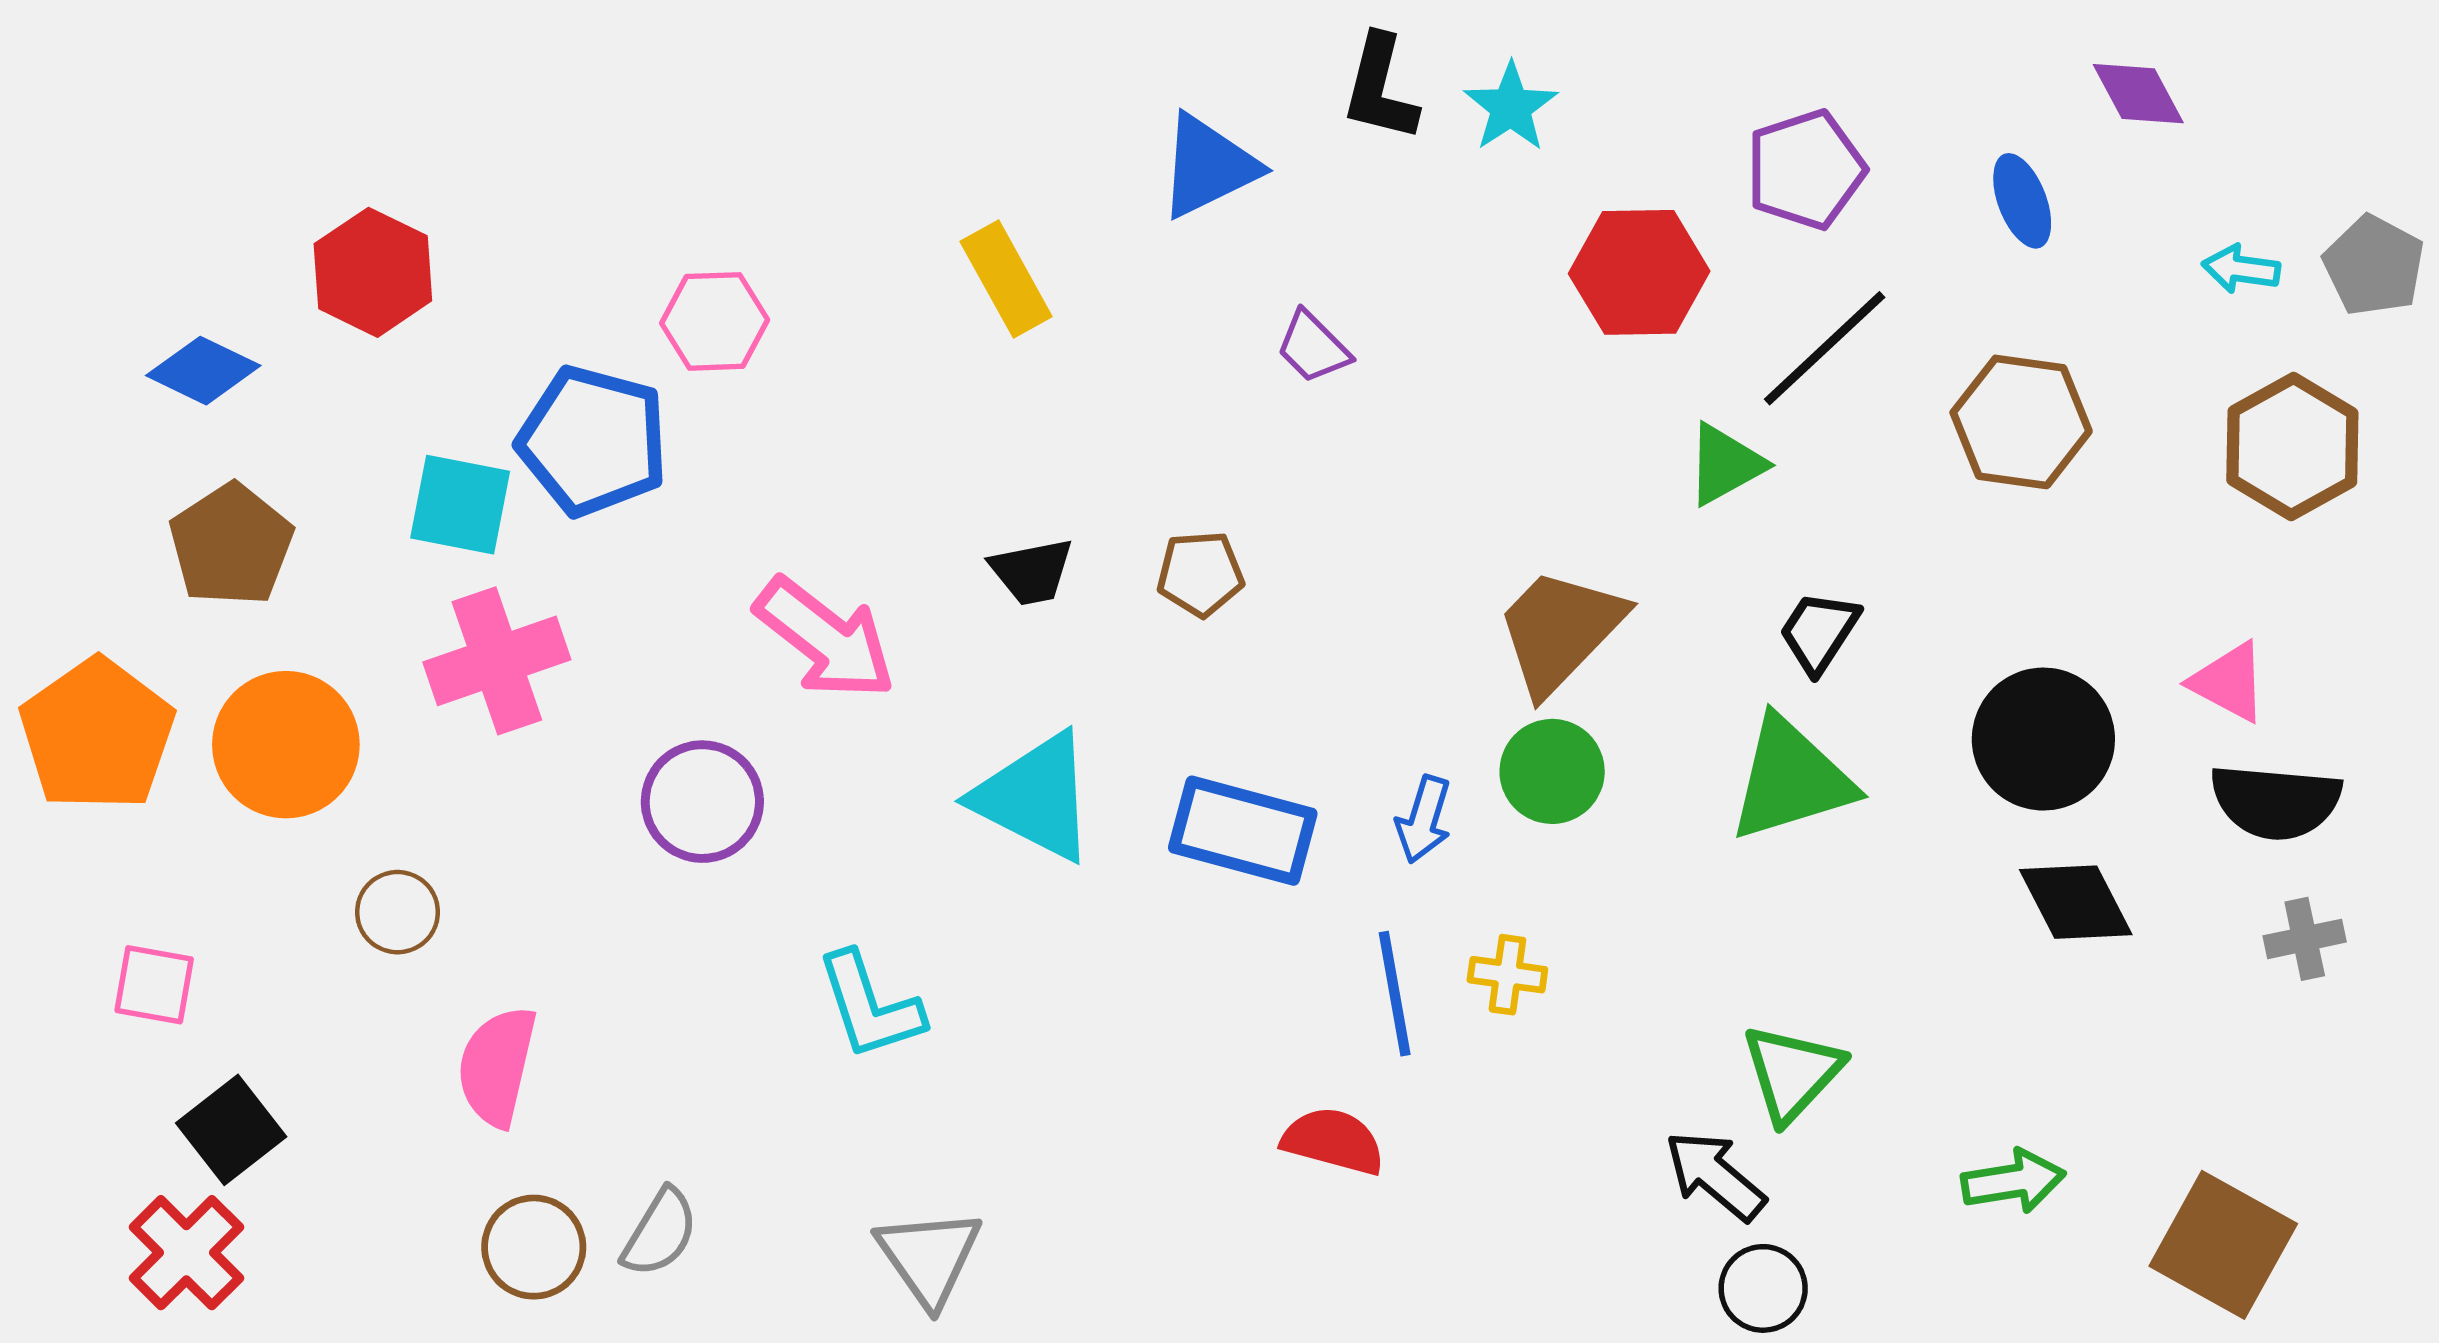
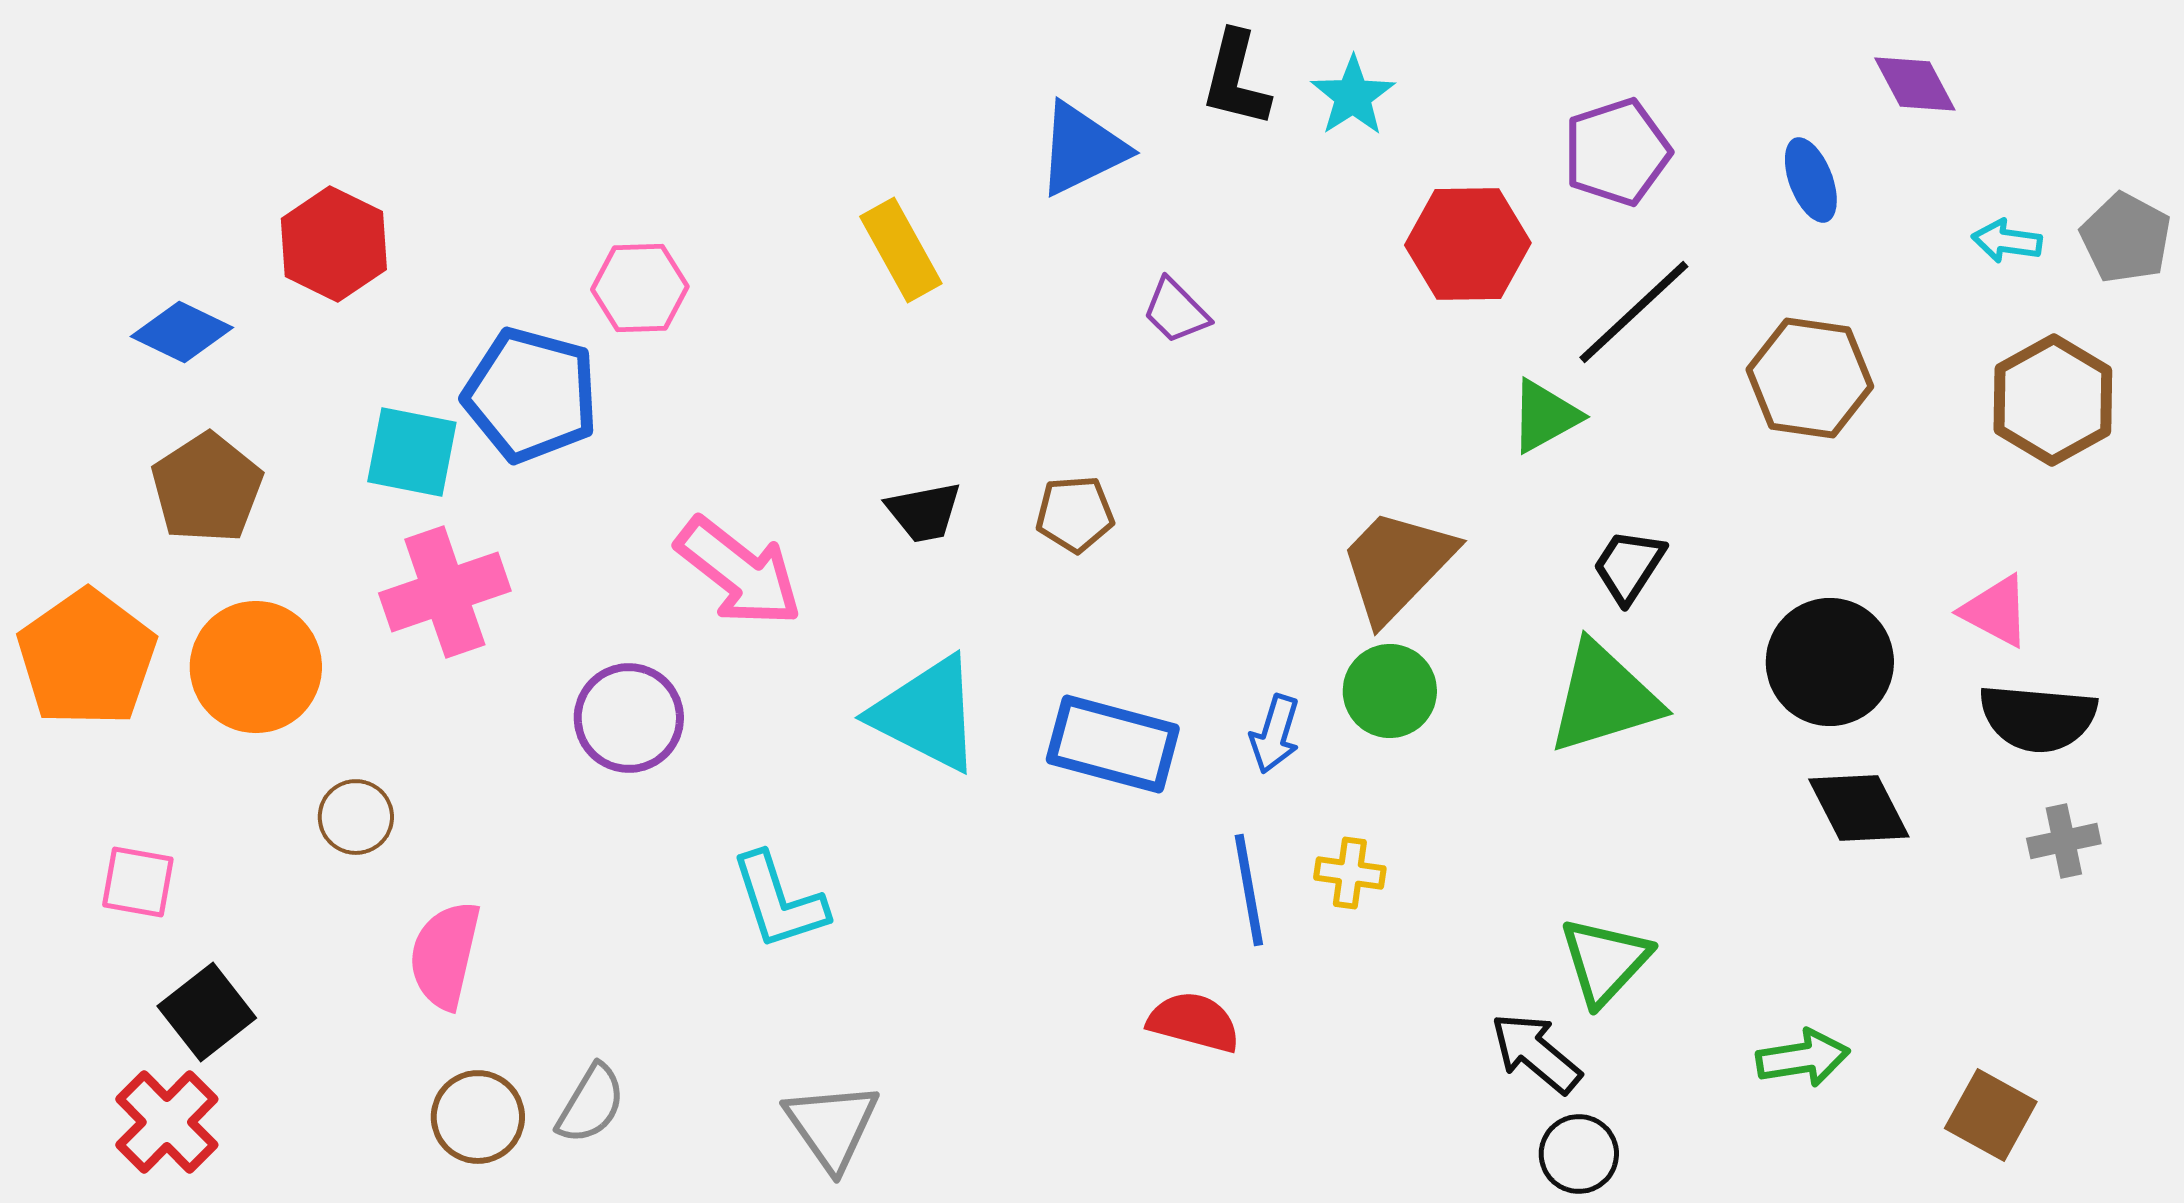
brown square: (2223, 1245) -> (1991, 1115), size x0.7

